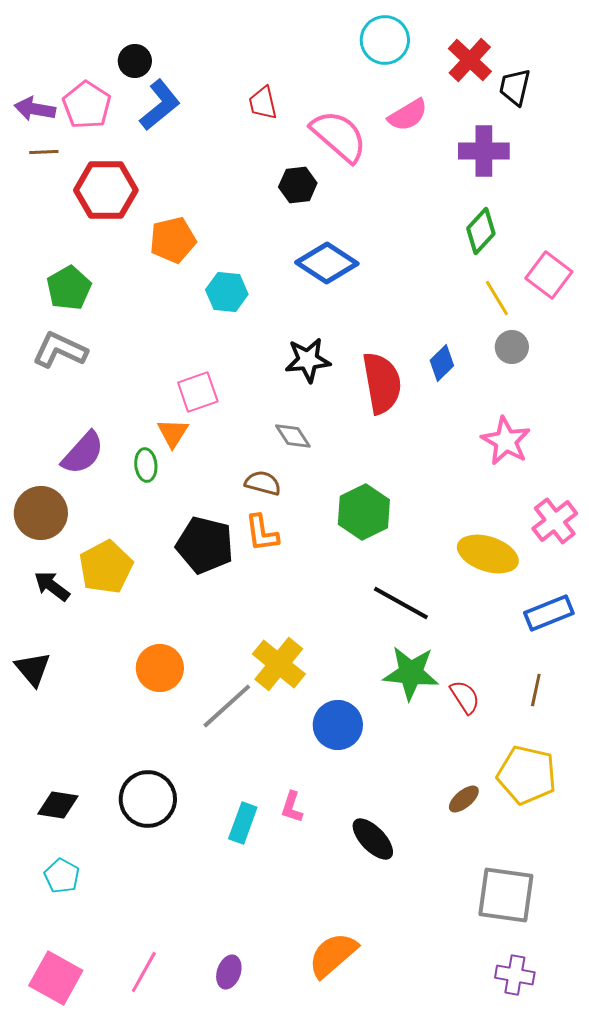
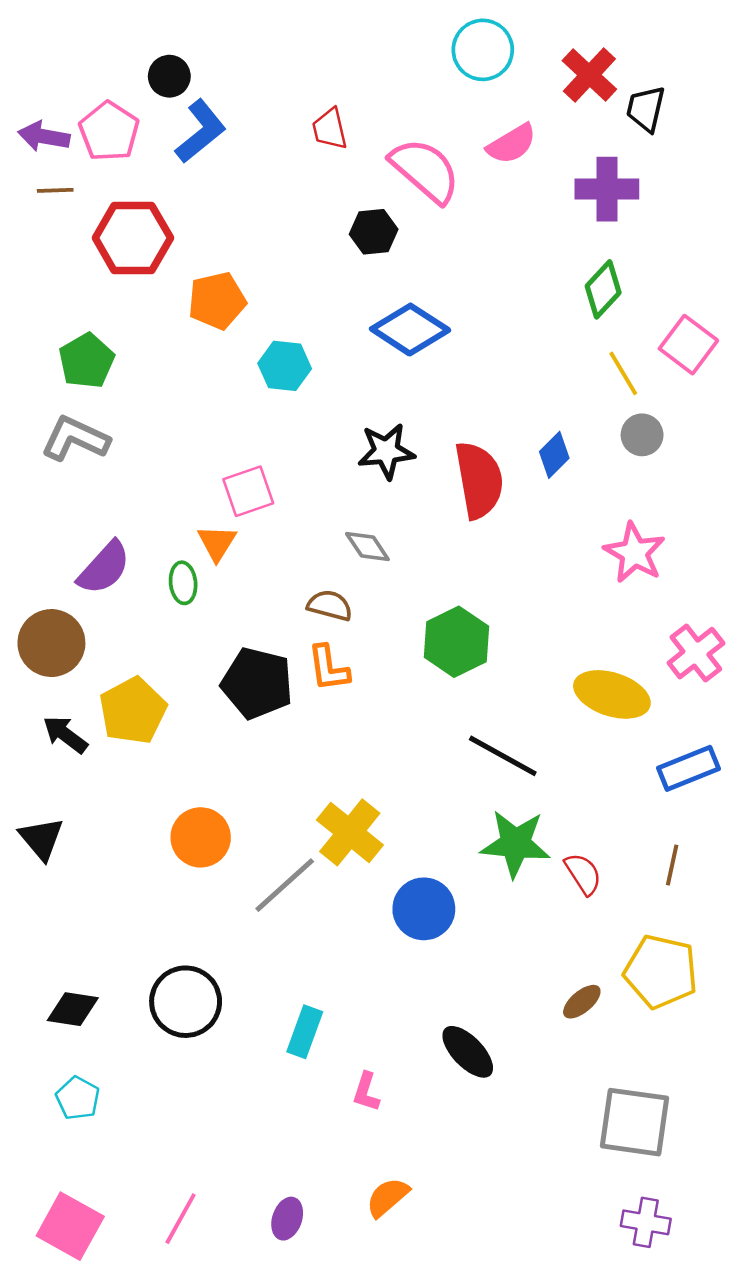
pink L-shape: (292, 807) -> (366, 1092), moved
orange semicircle: (333, 955) -> (387, 1197), moved, size x0.7

